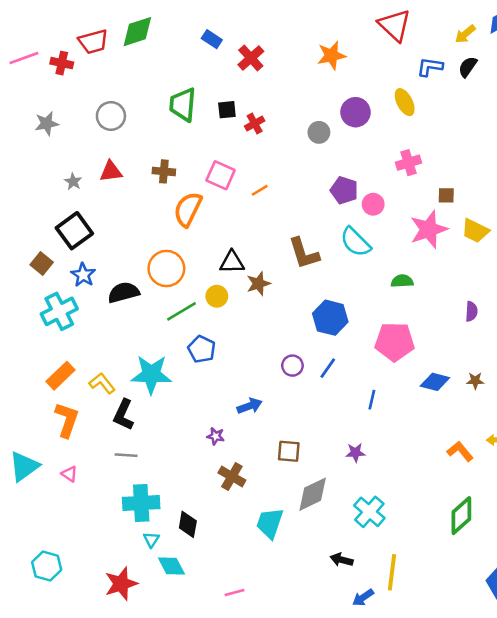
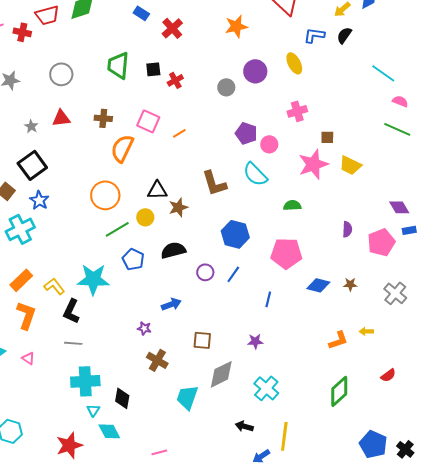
black semicircle: (124, 292) -> (173, 250), moved
orange L-shape: (460, 451) -> (338, 340), turned 110

